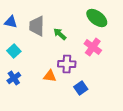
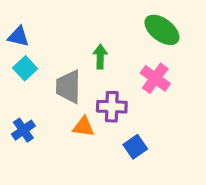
gray trapezoid: (37, 26) -> (68, 87), moved
green arrow: (60, 34) -> (100, 57), turned 48
cyan square: (14, 51) -> (25, 68), moved

